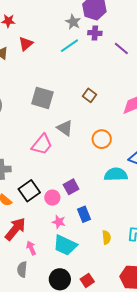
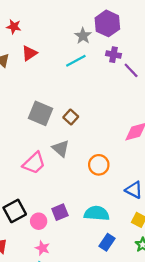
purple cross: (95, 33) -> (114, 55), moved
brown square: (90, 95) -> (71, 117), moved
cyan semicircle: (116, 174) -> (97, 213), moved
blue rectangle: (84, 214) -> (107, 242), moved, turned 49

